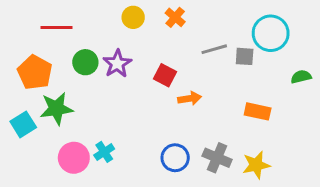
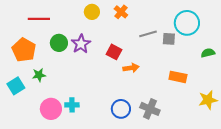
green star: (56, 109) -> (39, 75), size x0.6
cyan cross: (104, 152) -> (72, 105), turned 32
yellow star: (256, 165) -> (208, 100), moved

